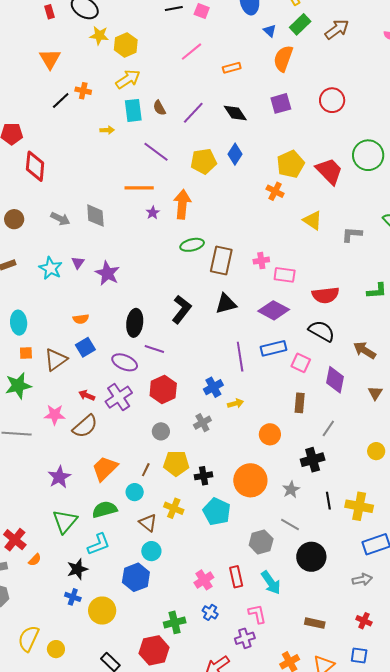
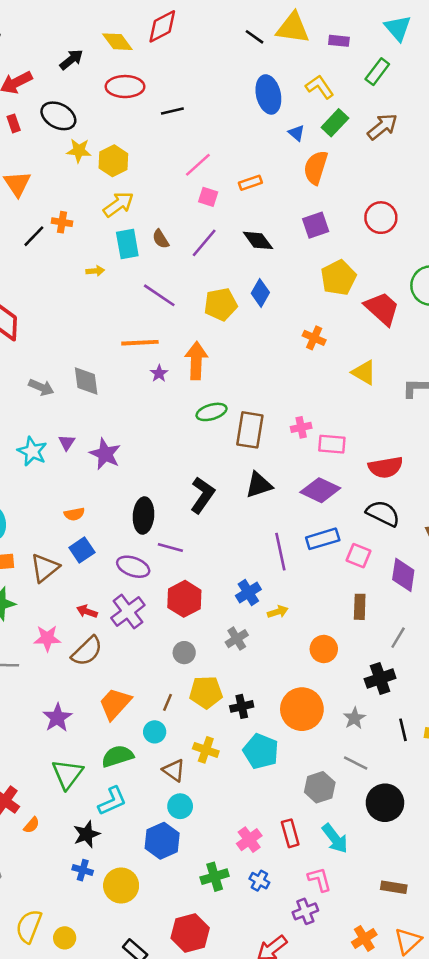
pink square: (202, 11) -> (208, 197), moved
yellow pentagon: (291, 164) -> (339, 278), moved
green cross: (175, 622) -> (215, 877), moved

